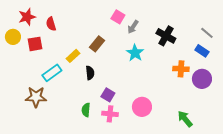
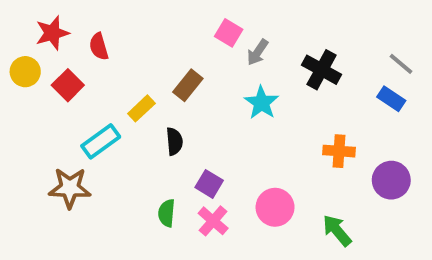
red square: (35, 44) -> (68, 85), turned -35
orange cross: (181, 69) -> (339, 151), moved
purple circle: (202, 79) -> (391, 180), moved
pink cross: (110, 114) -> (213, 221), turned 35
green arrow: (185, 119) -> (337, 230), moved

